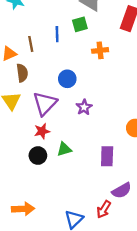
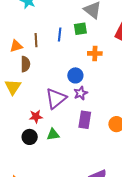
blue circle: (67, 79) -> (75, 75), moved
purple triangle: (45, 104) -> (56, 99), moved
purple star: (84, 107) -> (81, 93), moved
purple rectangle: (107, 156) -> (85, 120), moved

